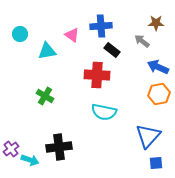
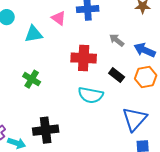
gray arrow: (142, 41) -> (117, 40), moved
black rectangle: (112, 50) -> (117, 75), moved

